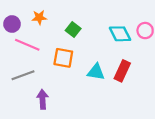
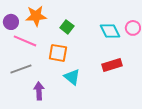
orange star: (39, 17) -> (36, 16), size x1.5
red rectangle: (122, 71) -> (112, 65), turned 48
cyan triangle: (96, 72) -> (72, 77), moved, turned 30

